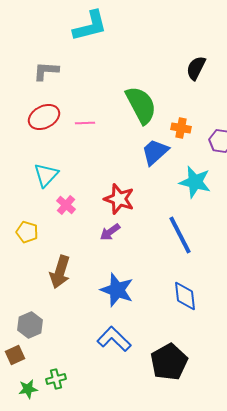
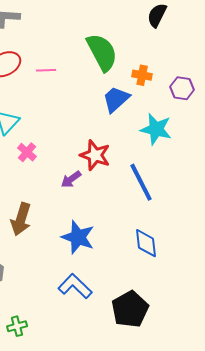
red star: (119, 199) -> (95, 155), moved

